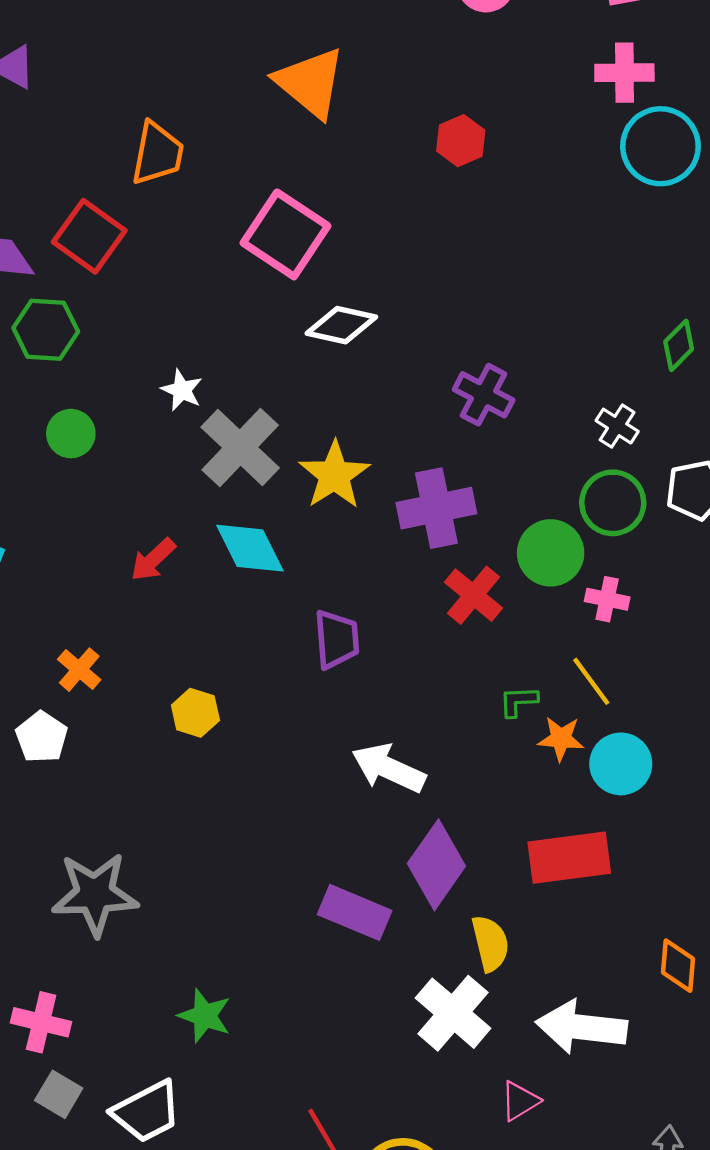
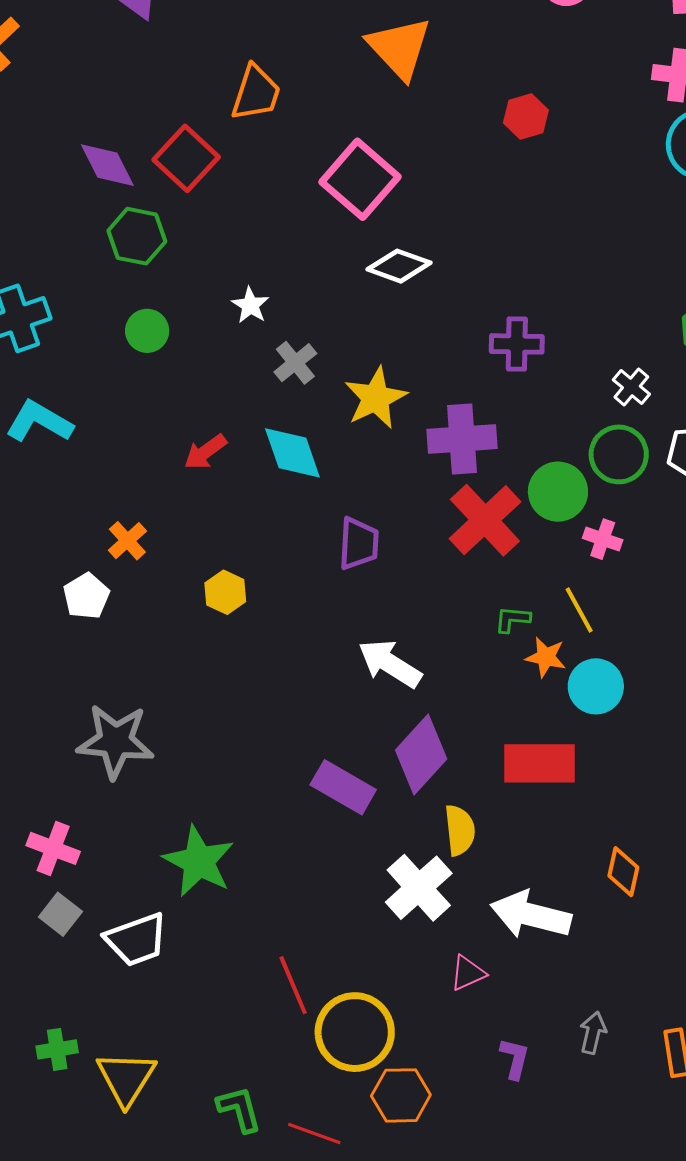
purple cross: (484, 395) -> (517, 344), turned -34
gray cross: (240, 448) -> (295, 363), size x0.6
red cross: (474, 595) -> (485, 520), size x1.4
green star: (205, 1016) -> (199, 861), size x1.5

